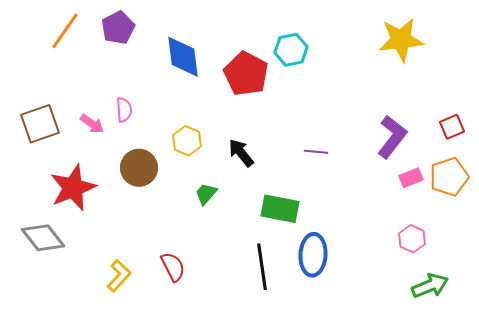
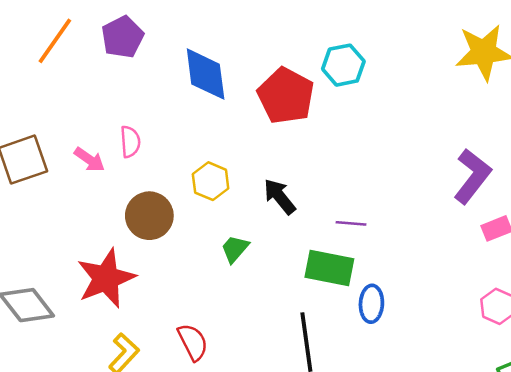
purple line: (316, 152) -> (351, 223), moved
red star: (73, 188) -> (106, 278), moved
blue ellipse: (313, 255) -> (371, 304), moved, size x0.7

